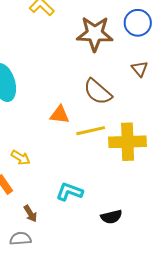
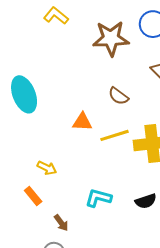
brown semicircle: (98, 92) -> (118, 96), size x0.7
black semicircle: (111, 217) -> (146, 201), moved

